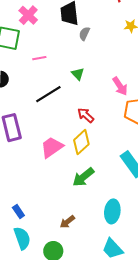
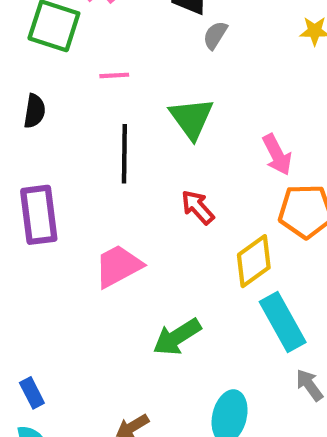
green triangle: (78, 74) -> (191, 118), size x1.6
black line: (48, 94) -> (124, 154), turned -64
yellow diamond: (81, 142) -> (254, 261), moved

